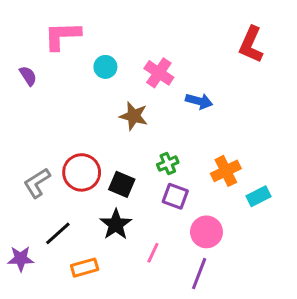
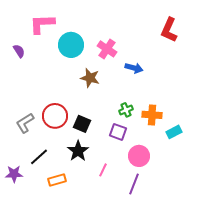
cyan circle: (105, 67) -> (71, 45), size x1.6
green cross: (168, 164) -> (126, 110), moved
orange cross: (226, 171) -> (152, 115), turned 30

